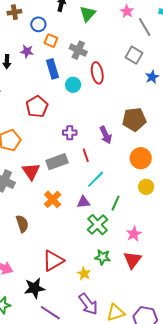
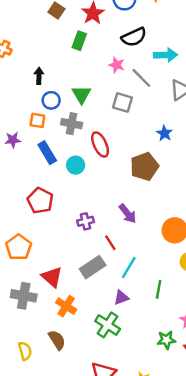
green triangle: (88, 14) -> (81, 94), moved
blue circle: (38, 24) -> (51, 100), moved
gray square: (134, 55) -> (122, 103), moved
brown pentagon: (134, 119) -> (144, 166), moved
gray rectangle: (57, 162) -> (93, 267), moved
orange cross: (53, 199) -> (66, 306), moved
green cross: (97, 225) -> (108, 325), moved
green star: (103, 257) -> (166, 340), moved

